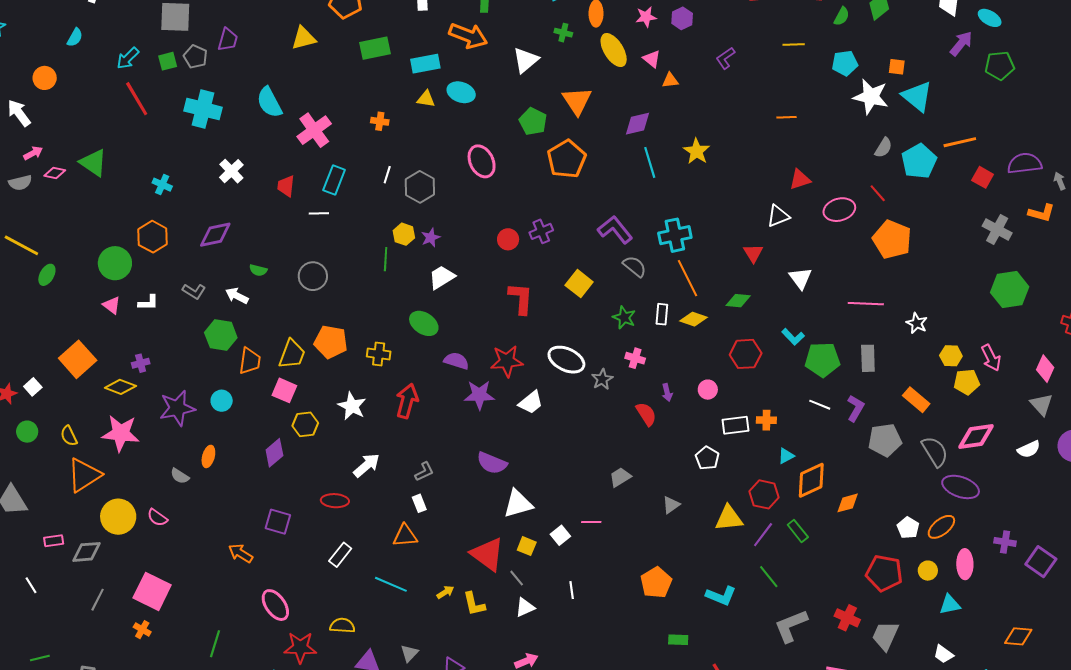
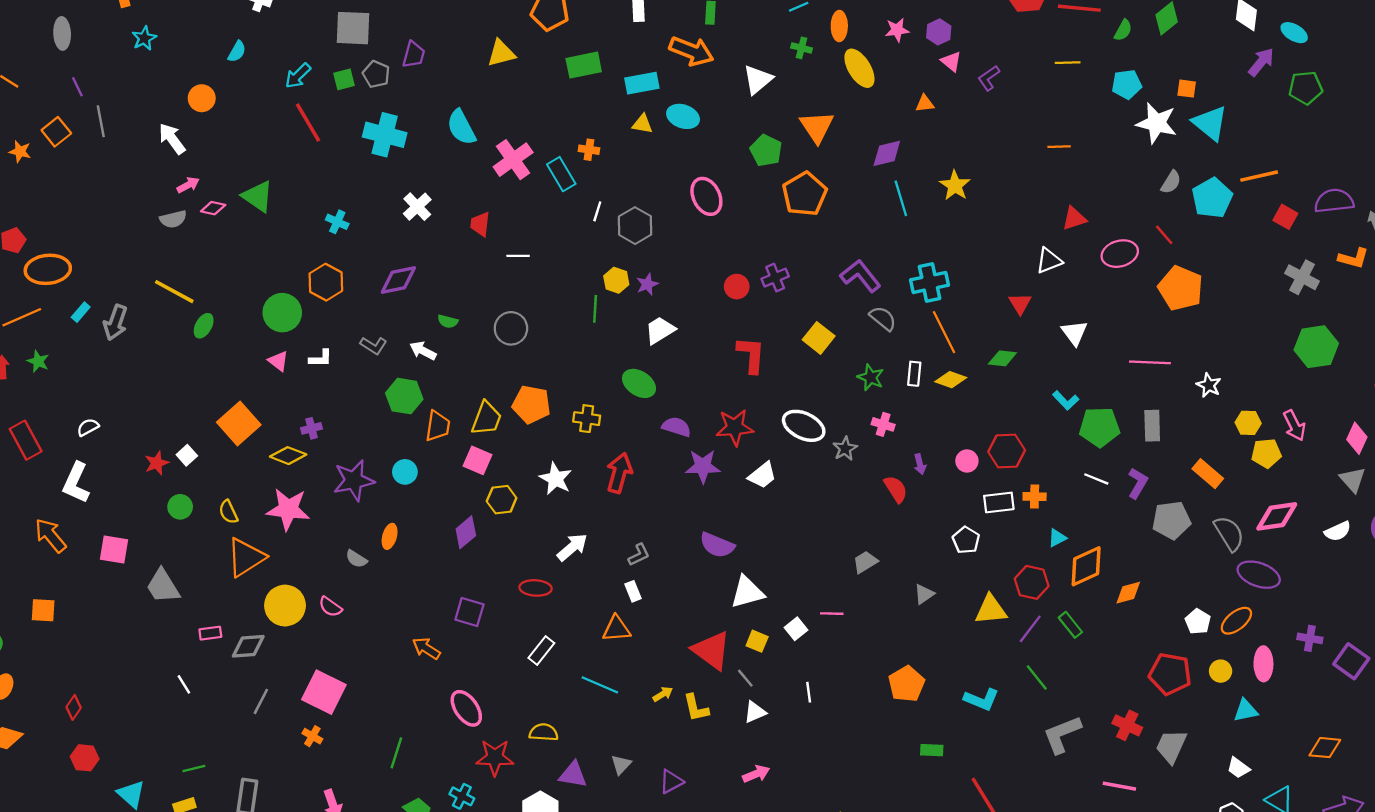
pink triangle: (652, 59) -> (951, 62), moved
cyan rectangle: (334, 180) -> (561, 174), moved, turned -52
red hexagon: (746, 354) -> (1007, 451), moved

